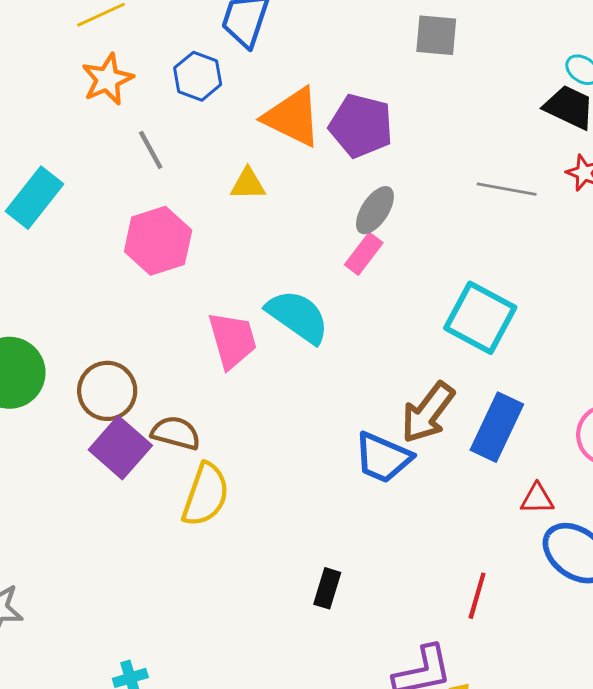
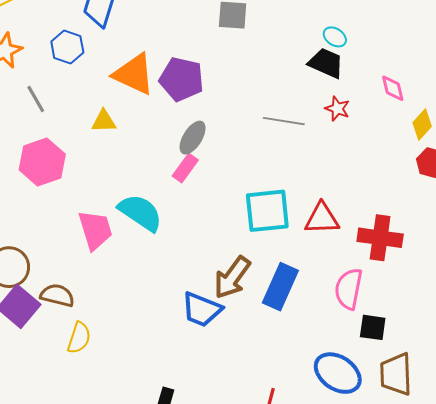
cyan square: (480, 318) -> (267, 211), turned -33
yellow semicircle: (206, 495) -> (79, 338), size x0.7
red triangle: (537, 499) -> (322, 219), moved, size x1.5

